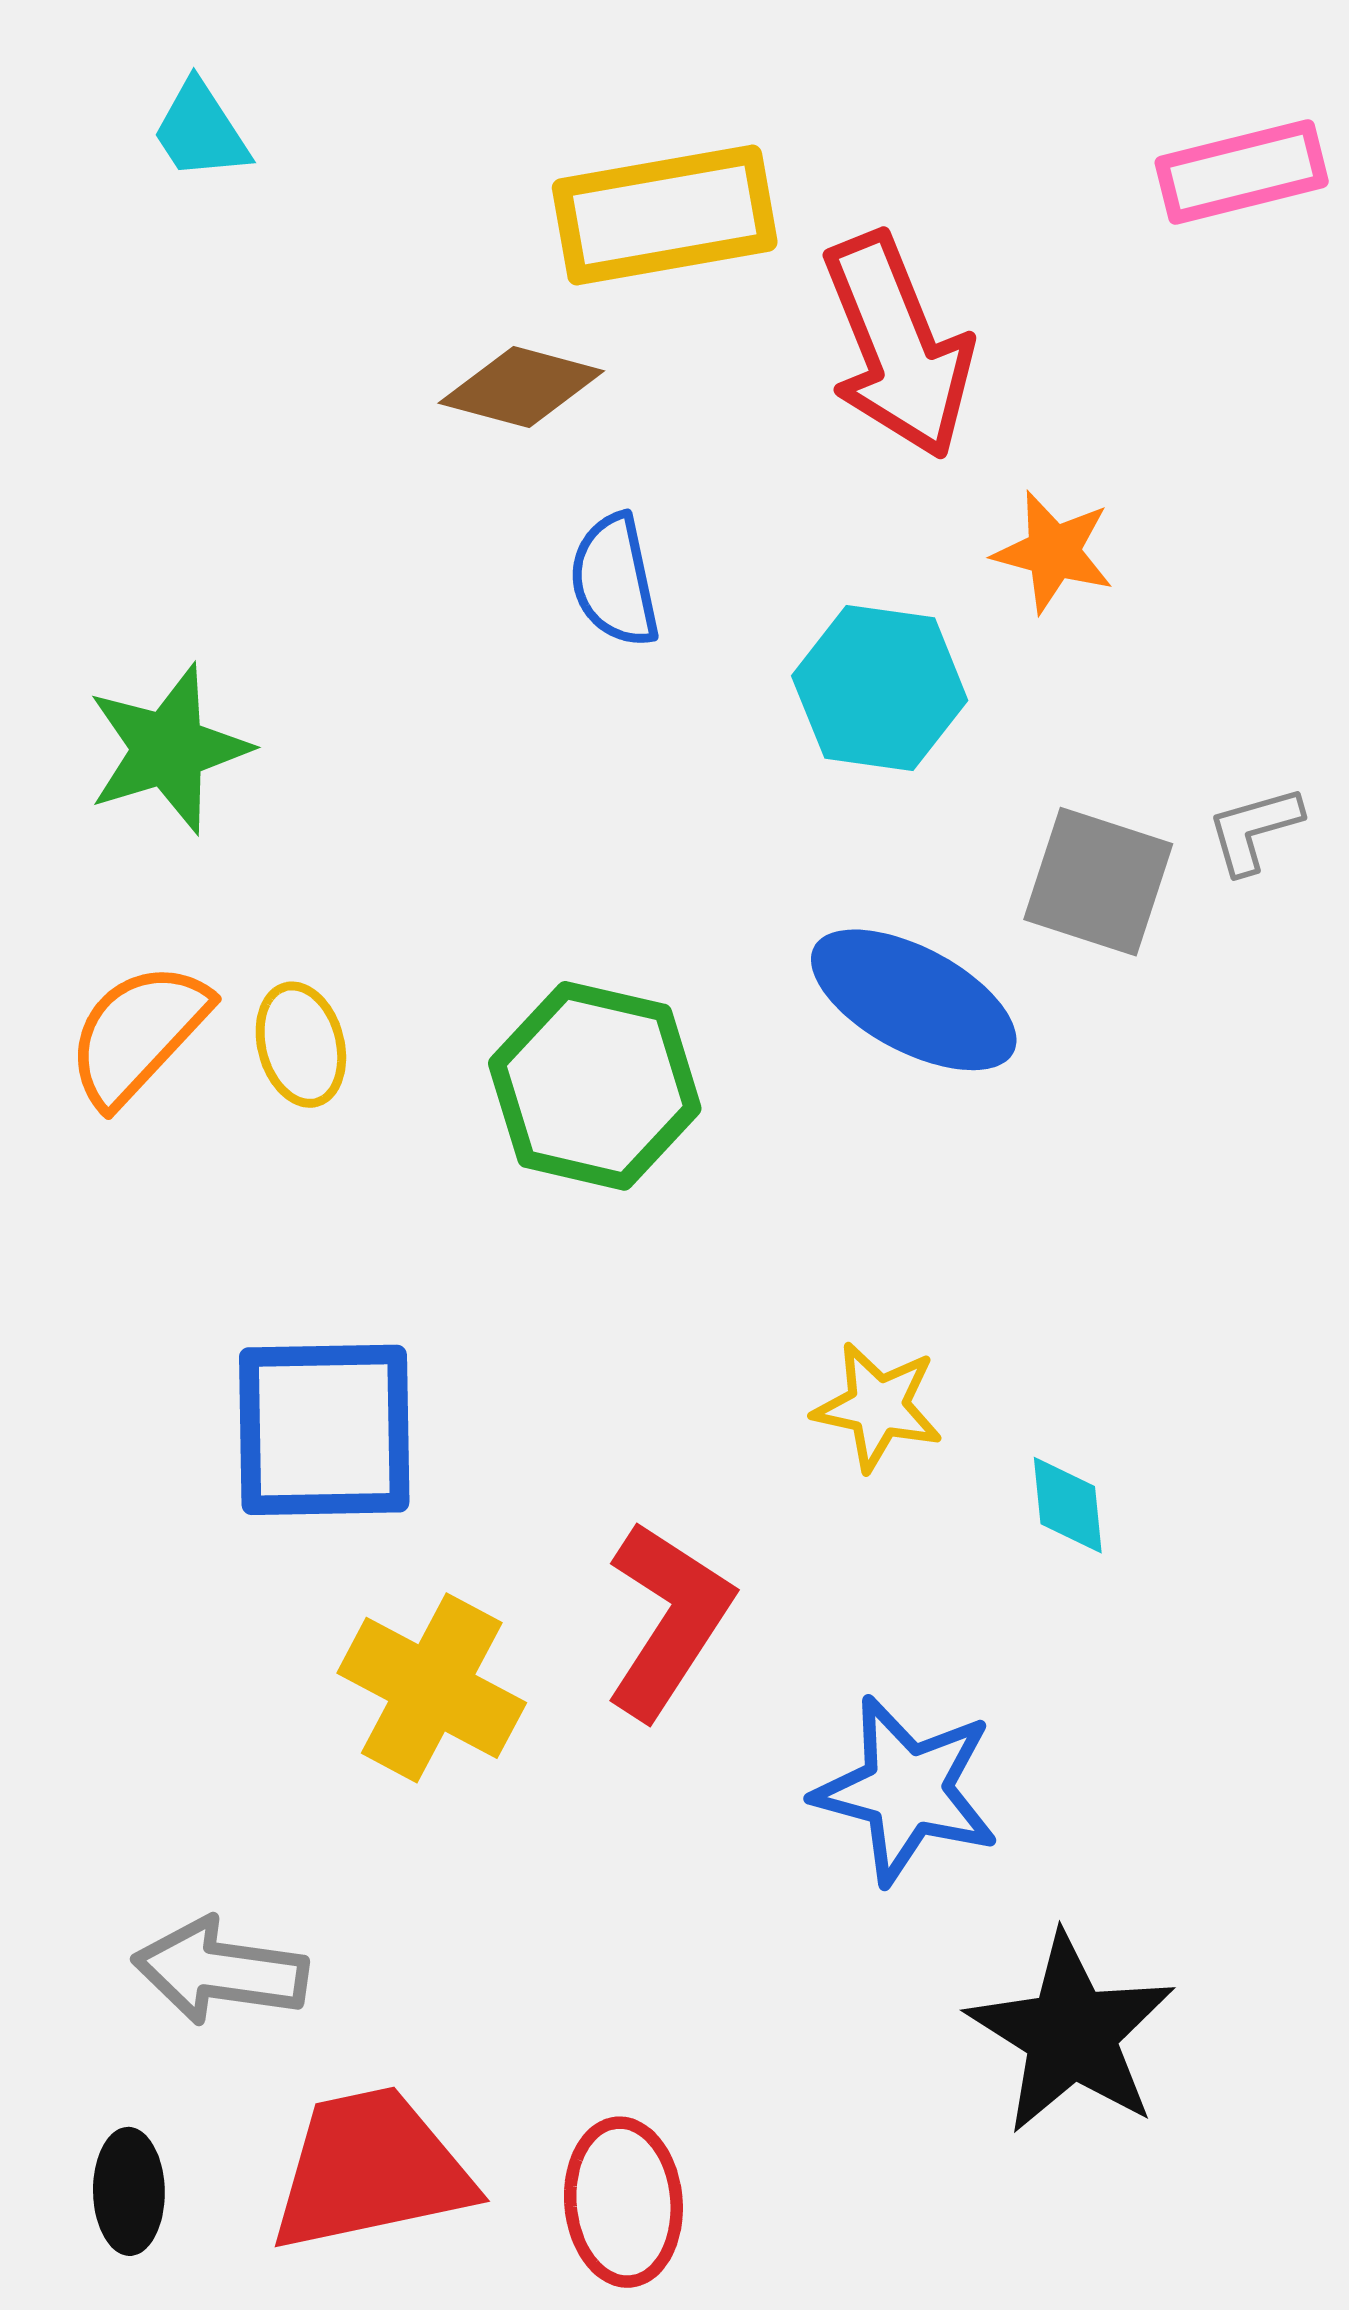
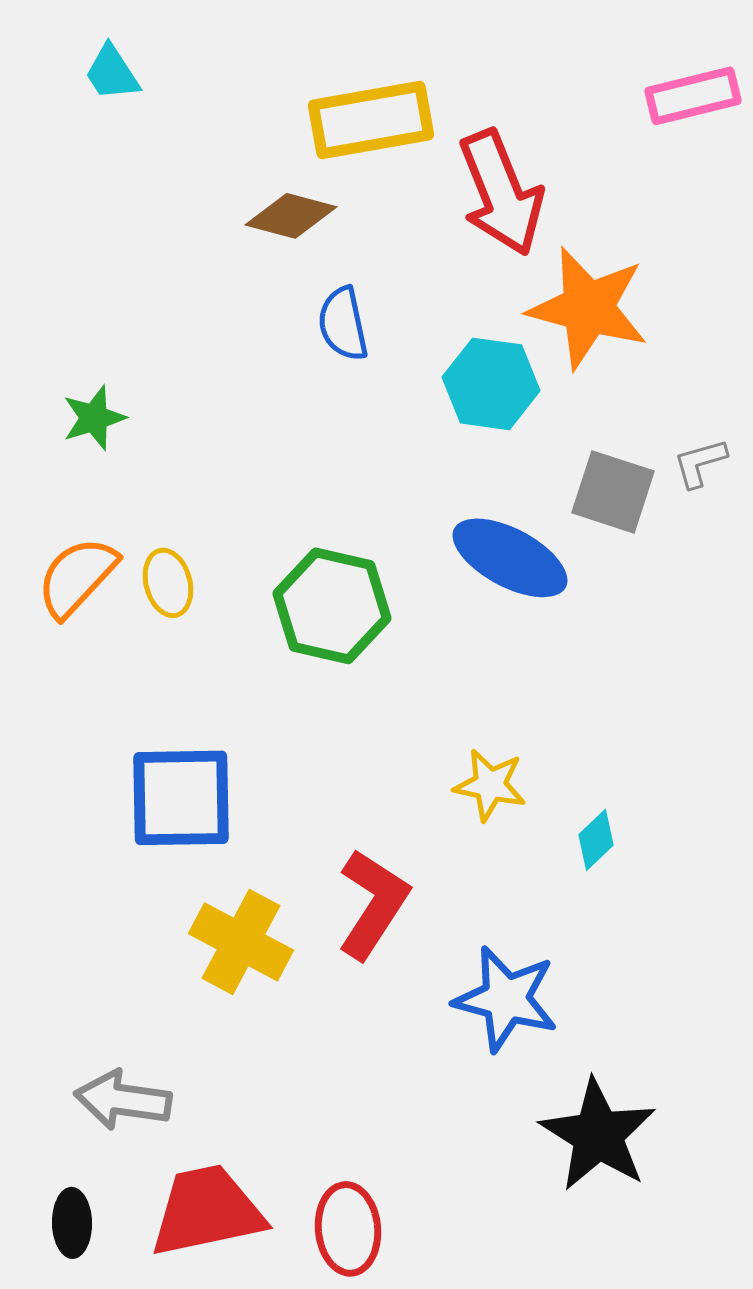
orange star: (1053, 552) -> (588, 308), size x1.8
green star: (168, 749) -> (94, 418), size x0.7
cyan diamond: (1068, 1505) -> (596, 840), turned 52

